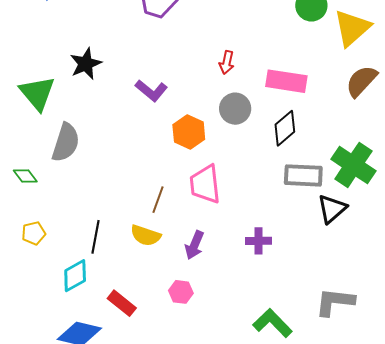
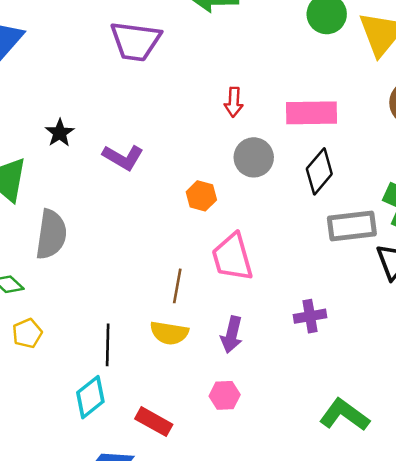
black star: (86, 64) -> (60, 133), size x0.7
purple L-shape: (151, 91) -> (123, 157), moved
orange hexagon: (189, 132) -> (201, 196), size x0.7
yellow pentagon: (34, 233) -> (27, 333), moved

